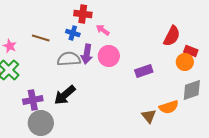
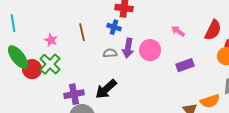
pink arrow: (103, 30) -> (178, 31), moved
brown line: (41, 38) -> (82, 32), turned 60
gray semicircle: (69, 59) -> (110, 53), size x0.6

